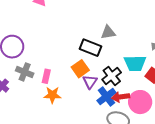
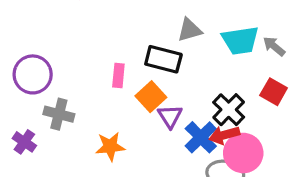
cyan trapezoid: (135, 63) -> (240, 40), moved
pink rectangle: (46, 76) -> (118, 76), moved
black cross: (112, 76) -> (229, 110), moved
pink circle: (140, 102) -> (243, 153), moved

